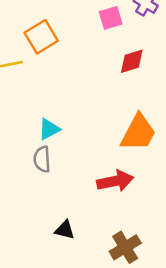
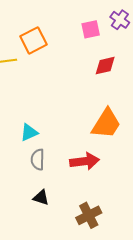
cyan triangle: (49, 129) -> (29, 132), moved
gray semicircle: (42, 159) -> (38, 160), moved

